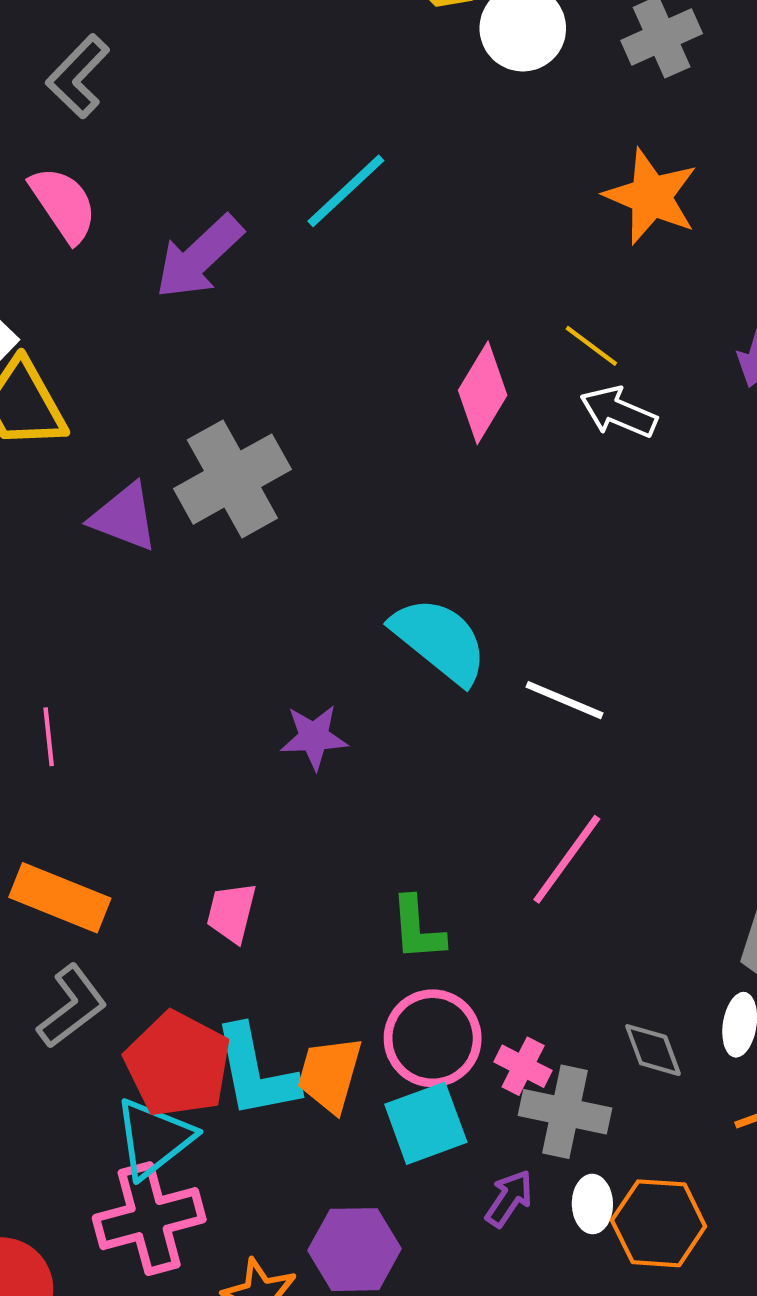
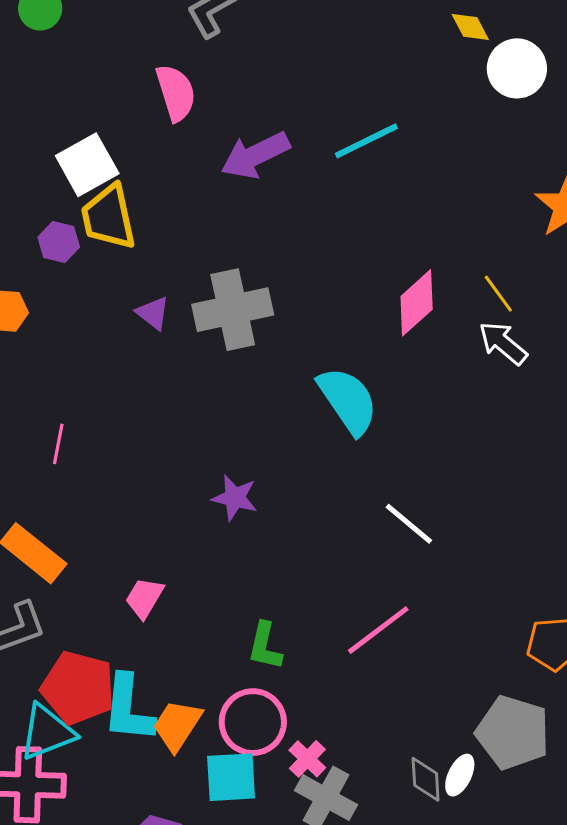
purple triangle: (124, 517) -> (153, 313), size x0.7
cyan semicircle: (440, 640) -> (348, 401), moved
gray diamond: (653, 1050) -> (426, 779), moved
red pentagon: (178, 1064) -> (78, 688), turned -30

